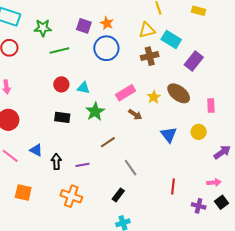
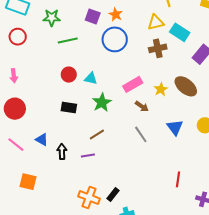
brown line: (108, 142) -> (97, 134), moved
gray line: (131, 168) -> (141, 134), moved
black rectangle: (118, 195) -> (113, 194), moved
orange cross: (71, 196) -> (89, 197), moved

